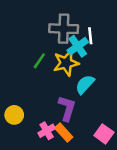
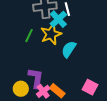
purple L-shape: (67, 108) -> (36, 78), moved
yellow circle: (14, 115) -> (21, 89), moved

